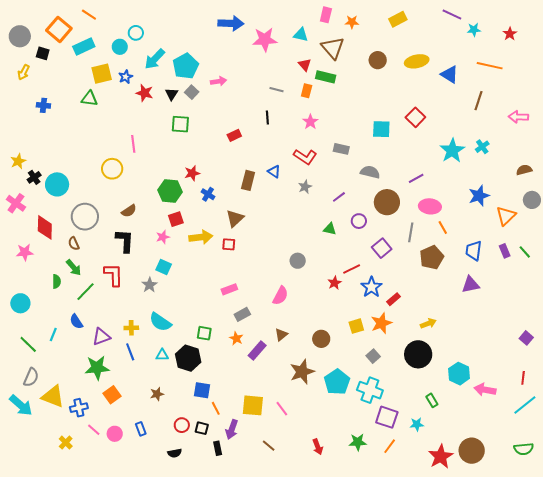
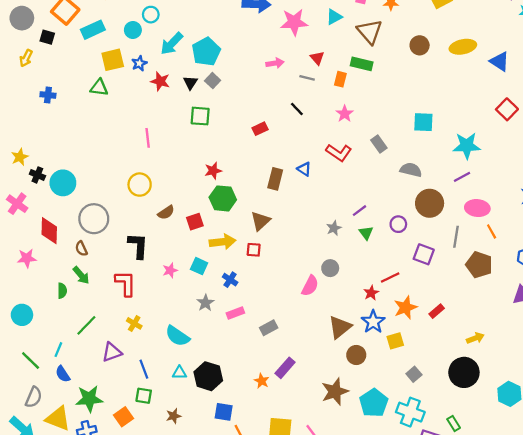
cyan triangle: (301, 35) -> (334, 17), turned -42
red triangle: (305, 65) -> (317, 58), moved
pink arrow: (219, 81) -> (275, 63), moved
red square: (415, 117) -> (507, 109), moved
black line: (267, 118) -> (297, 109), turned -40
gray rectangle: (341, 149) -> (379, 144), turned 42
cyan star: (452, 151) -> (467, 146), moved, turned 30
yellow circle: (112, 169) -> (140, 185), moved
black cross: (34, 177) -> (37, 175), turned -32
gray star: (305, 187) -> (334, 228), moved
green hexagon: (170, 191) -> (223, 198), moved
blue cross: (208, 194) -> (230, 280), moved
purple line: (339, 197) -> (359, 211), moved
brown semicircle: (129, 211) -> (166, 213), moved
green triangle: (330, 229) -> (366, 233), turned 40
pink star: (163, 237) -> (170, 270), moved
purple square: (382, 248) -> (424, 254), turned -30
brown pentagon: (432, 257) -> (479, 265), turned -30
cyan square: (164, 267) -> (199, 266), moved
gray star: (150, 285) -> (205, 303), moved
blue star: (371, 287) -> (373, 322), moved
pink rectangle: (229, 289) -> (235, 313), moved
green line: (85, 292) -> (86, 325), moved
pink semicircle: (280, 296) -> (310, 286), moved
blue semicircle: (76, 322) -> (63, 374), moved
orange star: (381, 323) -> (405, 308), moved
yellow cross: (131, 328) -> (134, 323), moved, turned 32
green square: (204, 333) -> (144, 396), moved
brown triangle: (281, 335) -> (340, 327), moved, size x1.6
orange star: (236, 338) -> (262, 381), moved
green star: (97, 368) -> (89, 399), moved
green rectangle: (432, 400) -> (454, 423), moved

